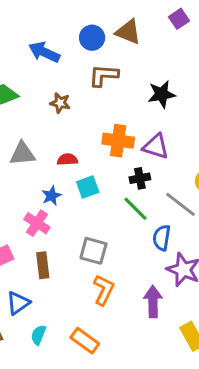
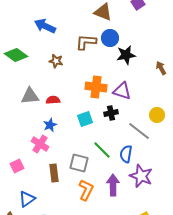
blue circle: (92, 38) -> (110, 38), moved
red semicircle: (67, 159) -> (53, 100), moved
cyan square: (88, 187) -> (85, 119), moved
green line: (136, 209) -> (102, 150), moved
brown rectangle: (43, 265) -> (54, 173), moved
purple arrow: (153, 302) -> (113, 185), moved

